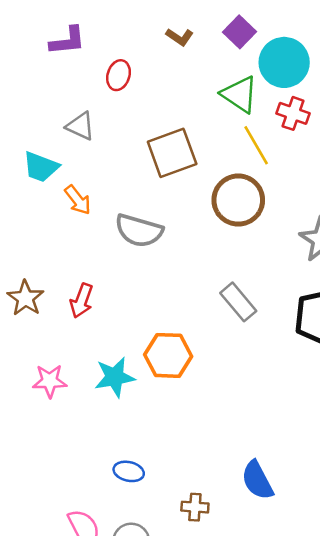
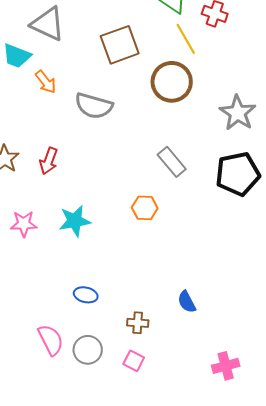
gray triangle: (80, 126) -> (48, 24), size x1.5
orange hexagon: (168, 355) -> (145, 208), moved, size x0.7
blue semicircle: (257, 480) -> (187, 302), size x0.7

